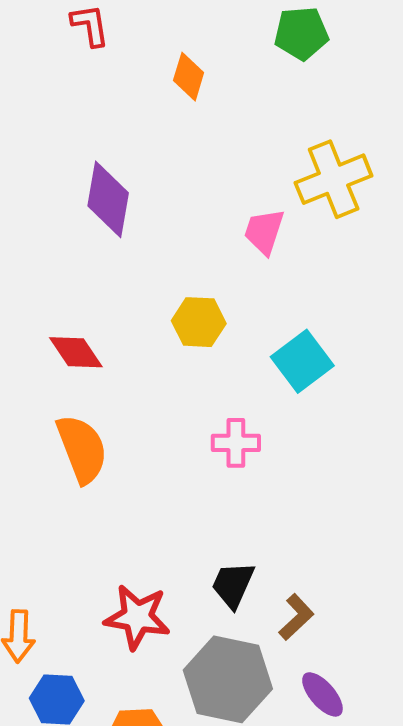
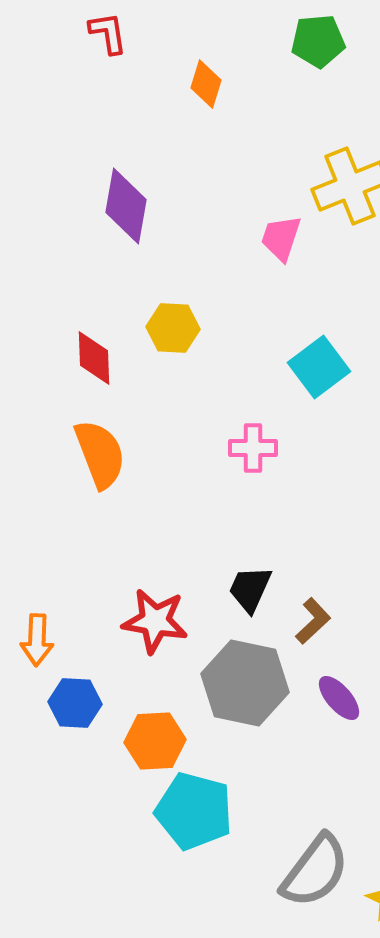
yellow hexagon: (199, 322) -> (173, 328), moved
red diamond: (76, 352) -> (94, 358), turned 32

